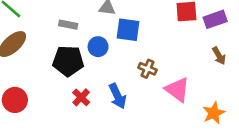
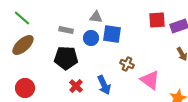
blue circle: (98, 47) -> (91, 38), moved

